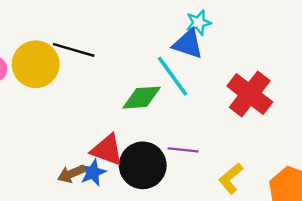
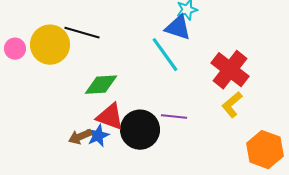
green diamond: (142, 98) -> (101, 85), moved
yellow L-shape: (231, 178) -> (232, 105), moved

